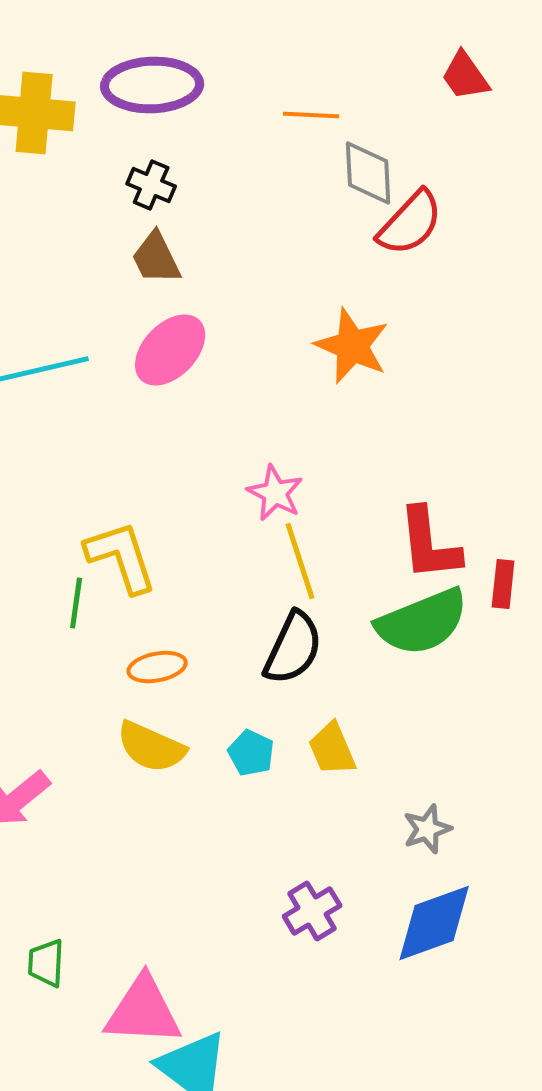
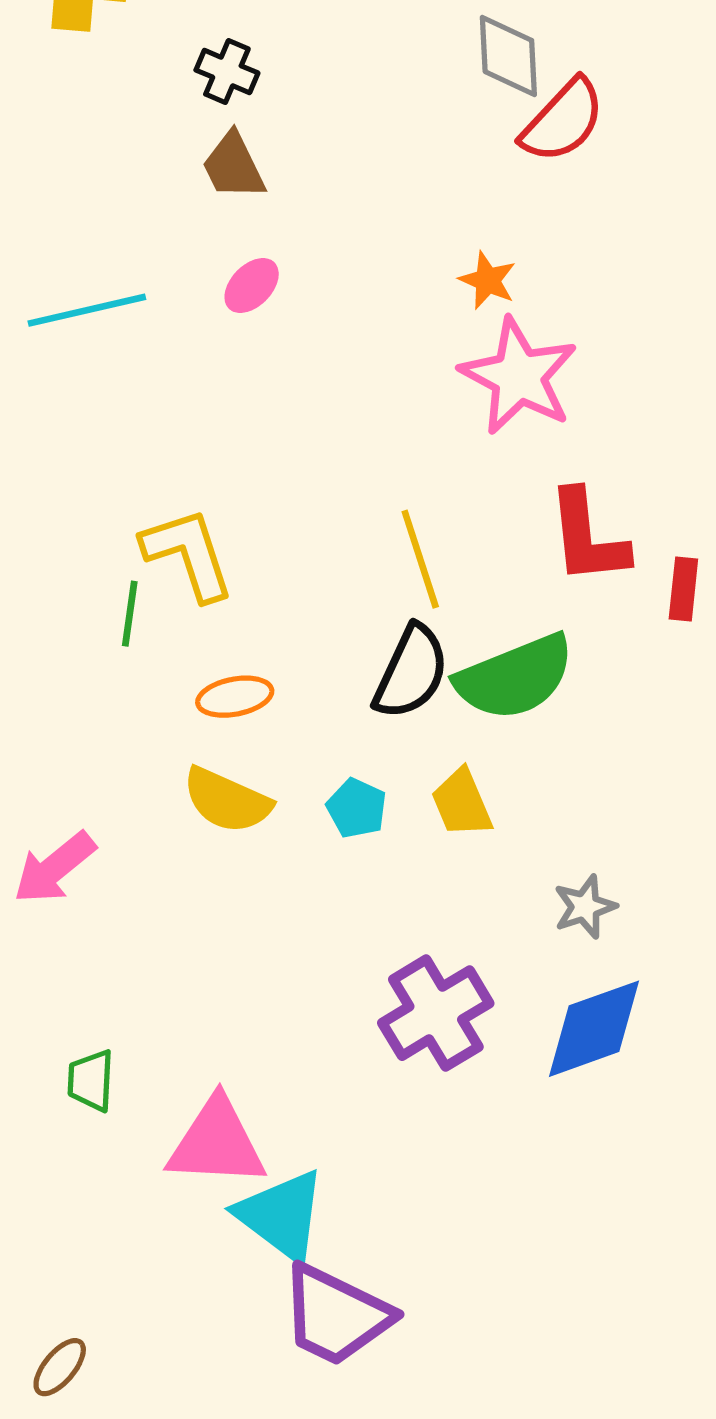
orange star: (352, 346) -> (488, 280), size x0.6
pink ellipse: (170, 350) -> (252, 286), size x0.6
pink star: (275, 493) -> (519, 376), moved, size x1.6
green semicircle: (422, 622) -> (515, 677), moved
purple cross: (312, 911) -> (436, 1013), size x1.5

